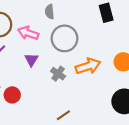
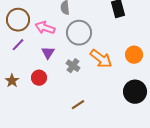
orange arrow: (88, 66) -> (101, 59), turned 55
red circle: (12, 95) -> (39, 78), moved

